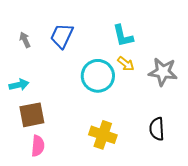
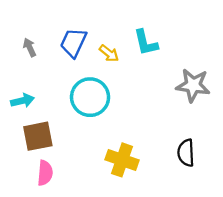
yellow arrow: (126, 64) -> (109, 53), moved
cyan circle: (98, 76) -> (90, 97), moved

